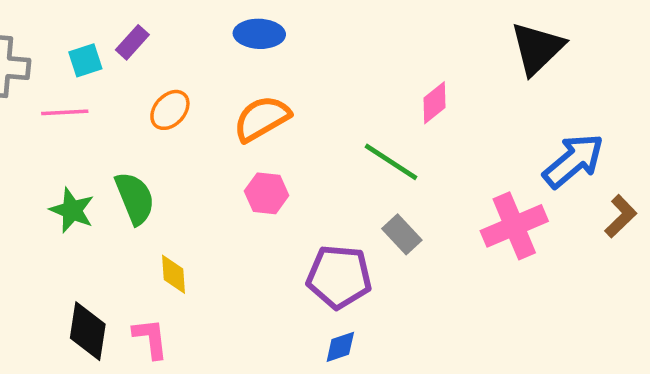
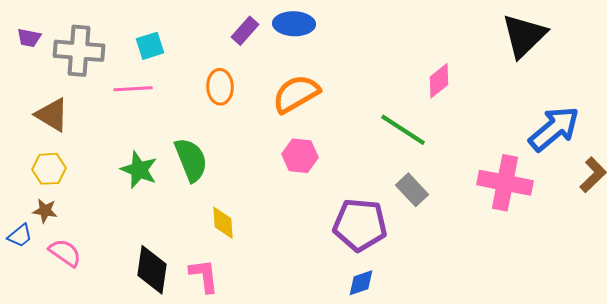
purple rectangle: (132, 42) -> (245, 31), moved
orange ellipse: (170, 110) -> (220, 87), turned -44
pink cross: (514, 226) -> (505, 183), turned 34

